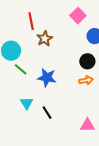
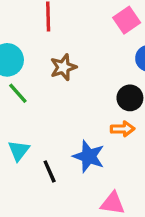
brown star: (45, 39) -> (63, 67), moved
blue star: (47, 78) -> (89, 156), moved

